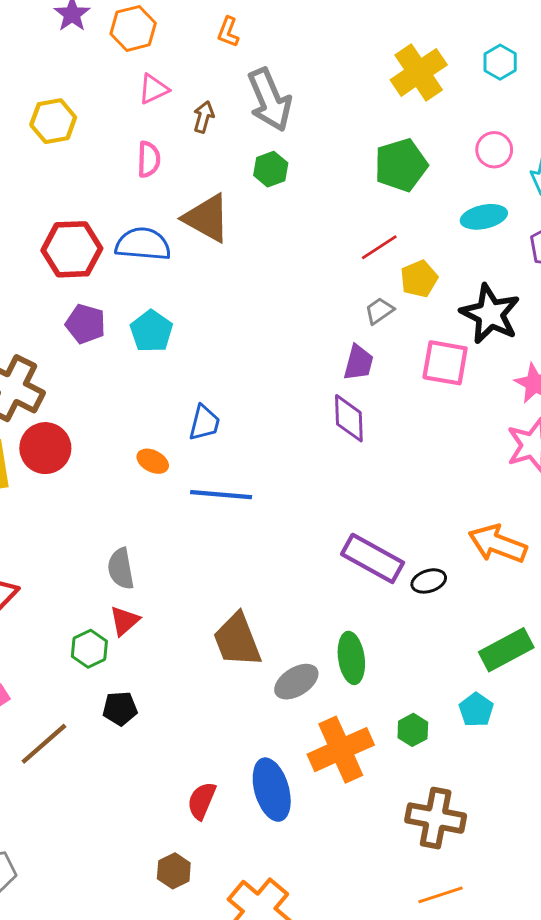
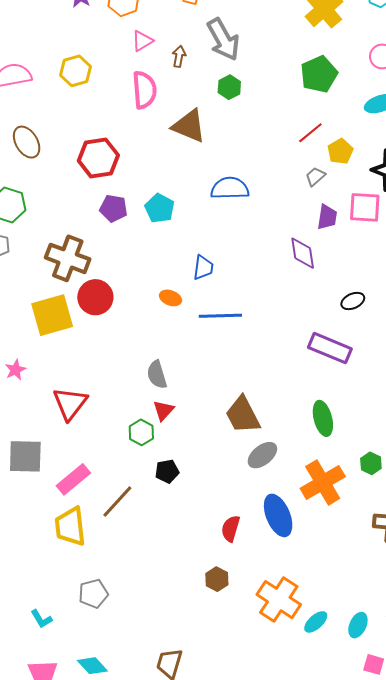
pink semicircle: (149, 159) -> (144, 90), size x1.5
blue semicircle: (143, 244) -> (230, 188), moved
purple trapezoid: (358, 363) -> (327, 217), moved
black ellipse: (429, 581) -> (353, 301), moved
gray ellipse: (296, 682) -> (262, 455), moved

